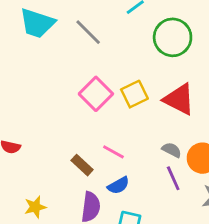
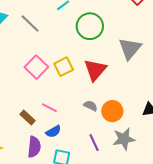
red triangle: (179, 99) -> (95, 70), turned 45
purple line: (173, 178) -> (94, 143), moved

